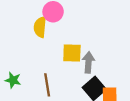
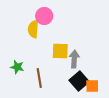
green star: (13, 80) -> (17, 67), moved

